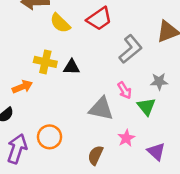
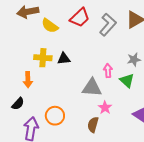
gray L-shape: (131, 49) -> (108, 25), moved
orange arrow: (22, 87) -> (28, 80), turned 119
pink arrow: (124, 90) -> (108, 71), turned -144
pink star: (126, 138) -> (105, 108), moved

